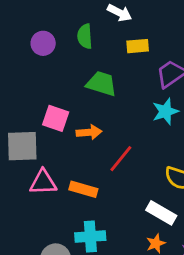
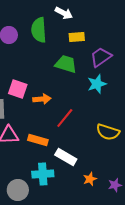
green semicircle: (85, 36) -> (39, 30), size x1.4
green trapezoid: (101, 84) -> (66, 64), moved
white rectangle: (161, 213) -> (66, 157), moved

